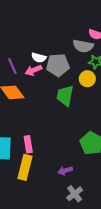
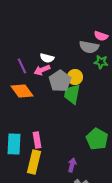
gray pentagon: (58, 65) -> (60, 81), moved, turned -30
yellow circle: (87, 79) -> (75, 77), moved
purple arrow: (65, 171) -> (72, 165), turned 120

